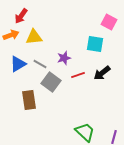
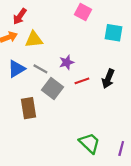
pink square: (109, 22) -> (83, 12), moved
cyan square: (95, 44) -> (114, 33), moved
black arrow: (102, 73) -> (108, 79), turned -30

